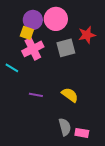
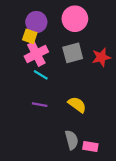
pink circle: (56, 19) -> (75, 19), moved
red star: (87, 35) -> (101, 57), moved
cyan line: (12, 68) -> (41, 75), moved

